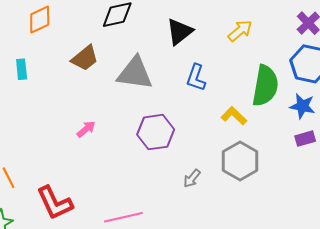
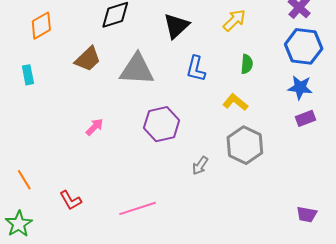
green semicircle: (265, 86) -> (247, 64), moved, size x0.5
red L-shape: (55, 203) -> (70, 200), size x0.6

